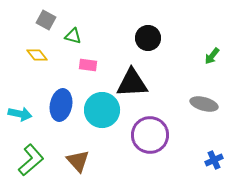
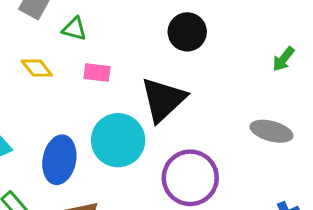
yellow diamond: (37, 55) -> (37, 68), moved
black triangle: (132, 83) -> (163, 100), turned -40
blue ellipse: (61, 105) -> (59, 160), moved

